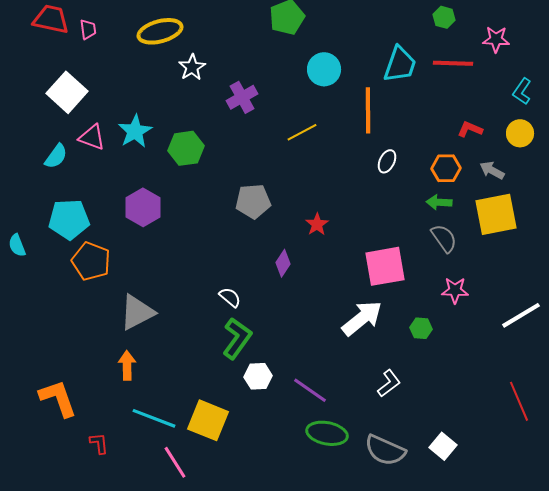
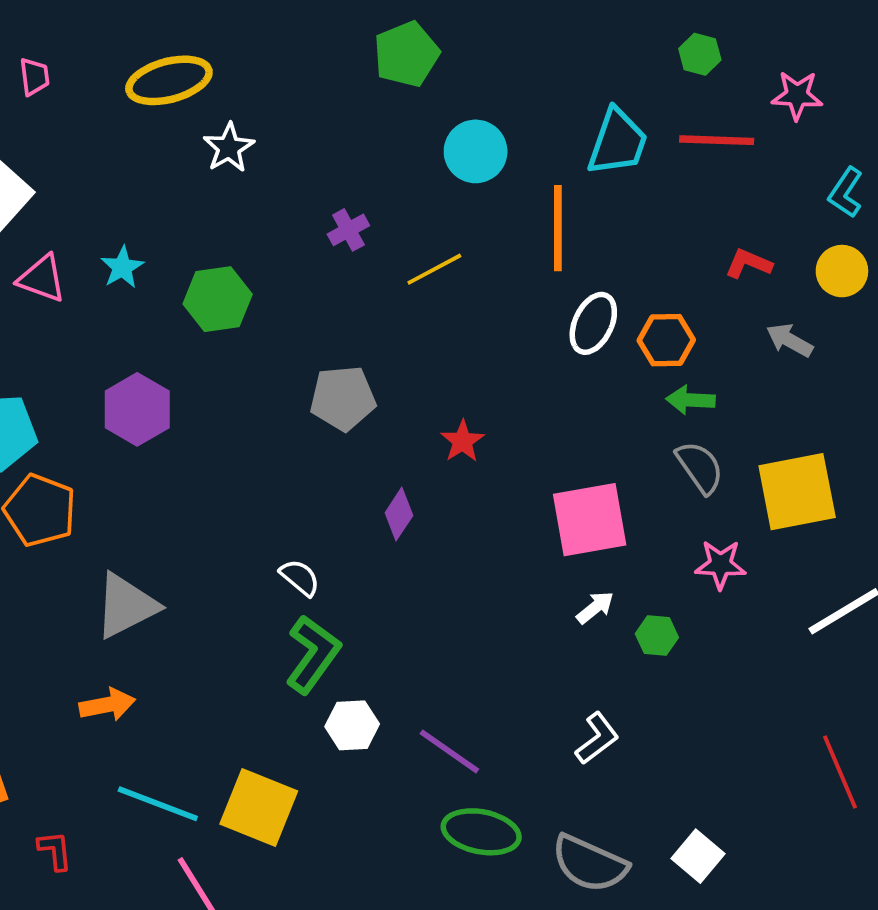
purple cross: (242, 97) -> (348, 230), moved, size x0.7
cyan star: (135, 131) -> (122, 267), size x0.7
white ellipse: (387, 161) -> (593, 323), size x1.4
orange hexagon: (446, 168) -> (666, 340), moved
yellow square: (496, 214) -> (797, 492), moved
white arrow: (362, 318) -> (595, 608), moved, size x0.5
orange arrow: (127, 365) -> (107, 705), turned 80

